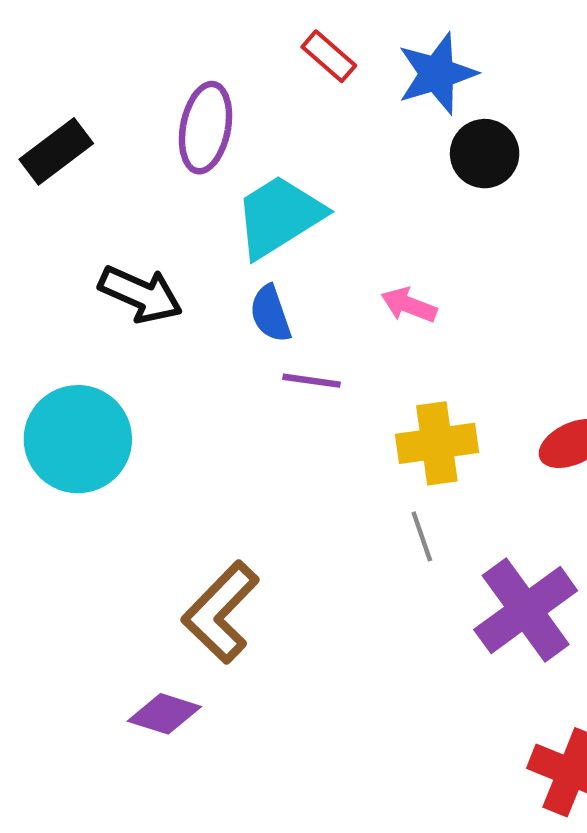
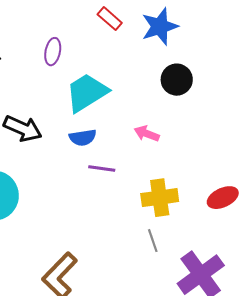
purple ellipse: (206, 128) -> (53, 52), size x0.7
black circle: (485, 154) -> (177, 80), moved
blue semicircle: (270, 314) -> (83, 138), turned -80

